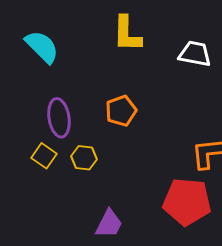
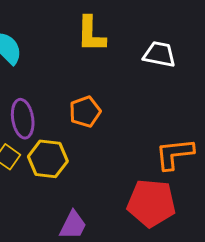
yellow hexagon: (84, 158) -> (48, 159), size x1.5

